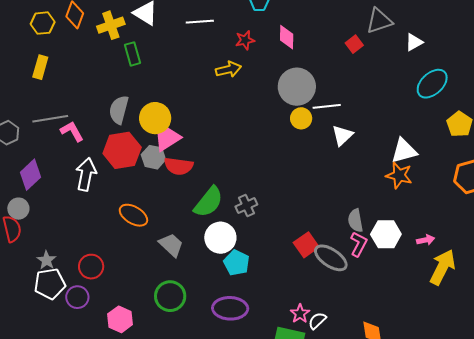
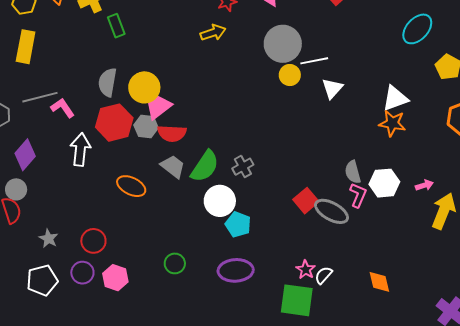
yellow rectangle: (40, 67) -> (26, 47), size x1.4
gray trapezoid: (171, 245) -> (173, 166), moved
white pentagon: (50, 284) -> (42, 280), moved
green circle: (170, 296) -> (175, 263), size x0.7
pink hexagon: (120, 319) -> (115, 278), moved

